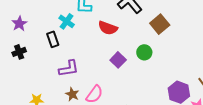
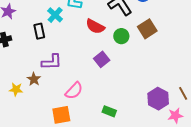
green circle: (144, 52) -> (121, 36), moved
brown star: (72, 94) -> (34, 79), moved

